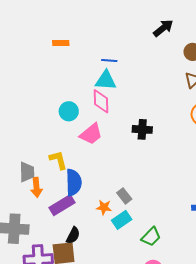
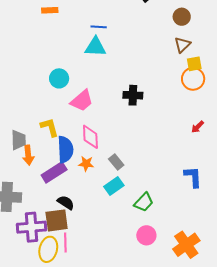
pink diamond: (101, 101) -> (90, 137), moved
orange star: (104, 207) -> (86, 164), moved
black semicircle: (73, 235) -> (66, 203), turned -84

